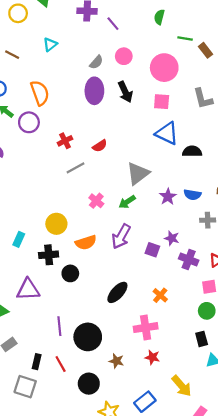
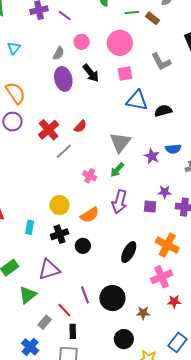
red cross: (65, 141) -> (49, 130), size x1.5
orange cross: (160, 295) -> (167, 245), size x1.6
red line: (61, 364) -> (64, 310), moved

